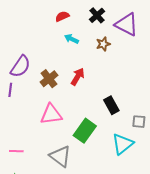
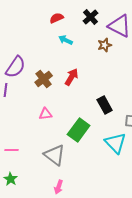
brown star: (103, 44) -> (105, 45), moved
pink triangle: (51, 114) -> (46, 114), size x0.6
cyan triangle: (123, 144) -> (116, 143), turned -35

